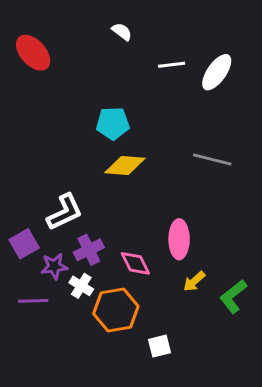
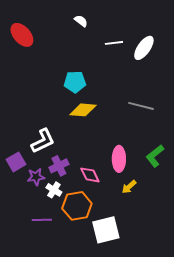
green L-shape: (233, 296) -> (155, 156), moved
purple line: (33, 301) -> (42, 220), moved
white square: (159, 346) -> (106, 230), size x1.8

